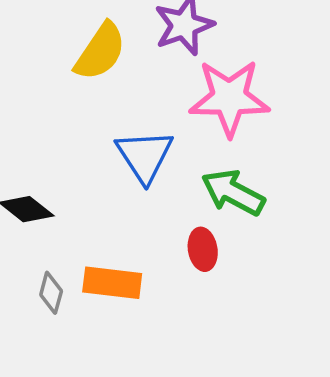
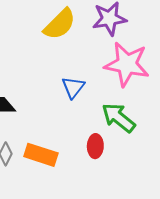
blue triangle: (145, 156) -> (73, 87), size x0.7

